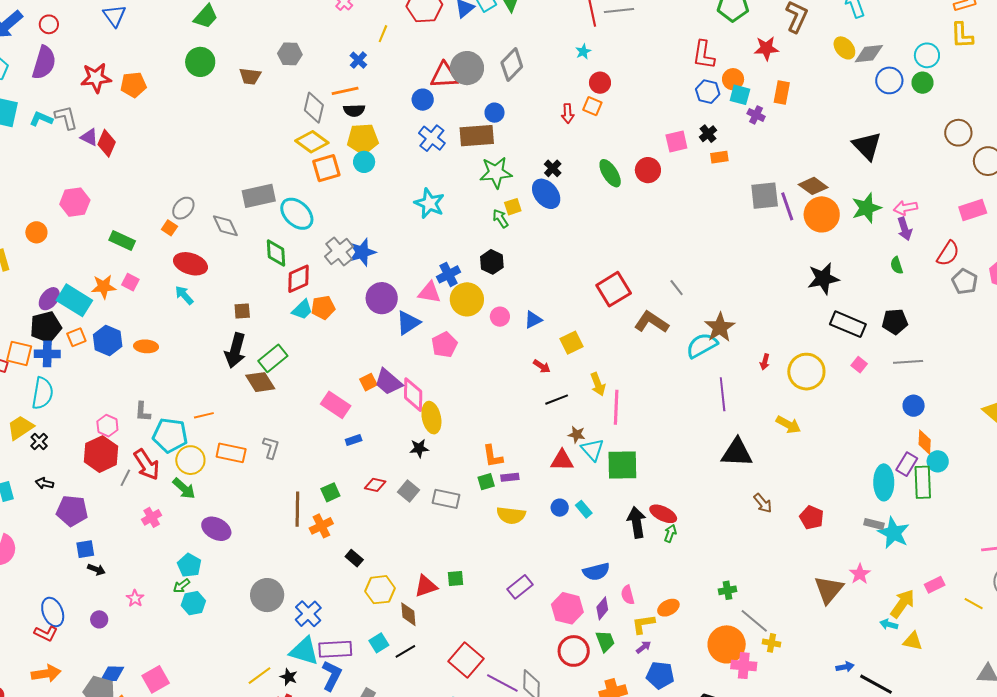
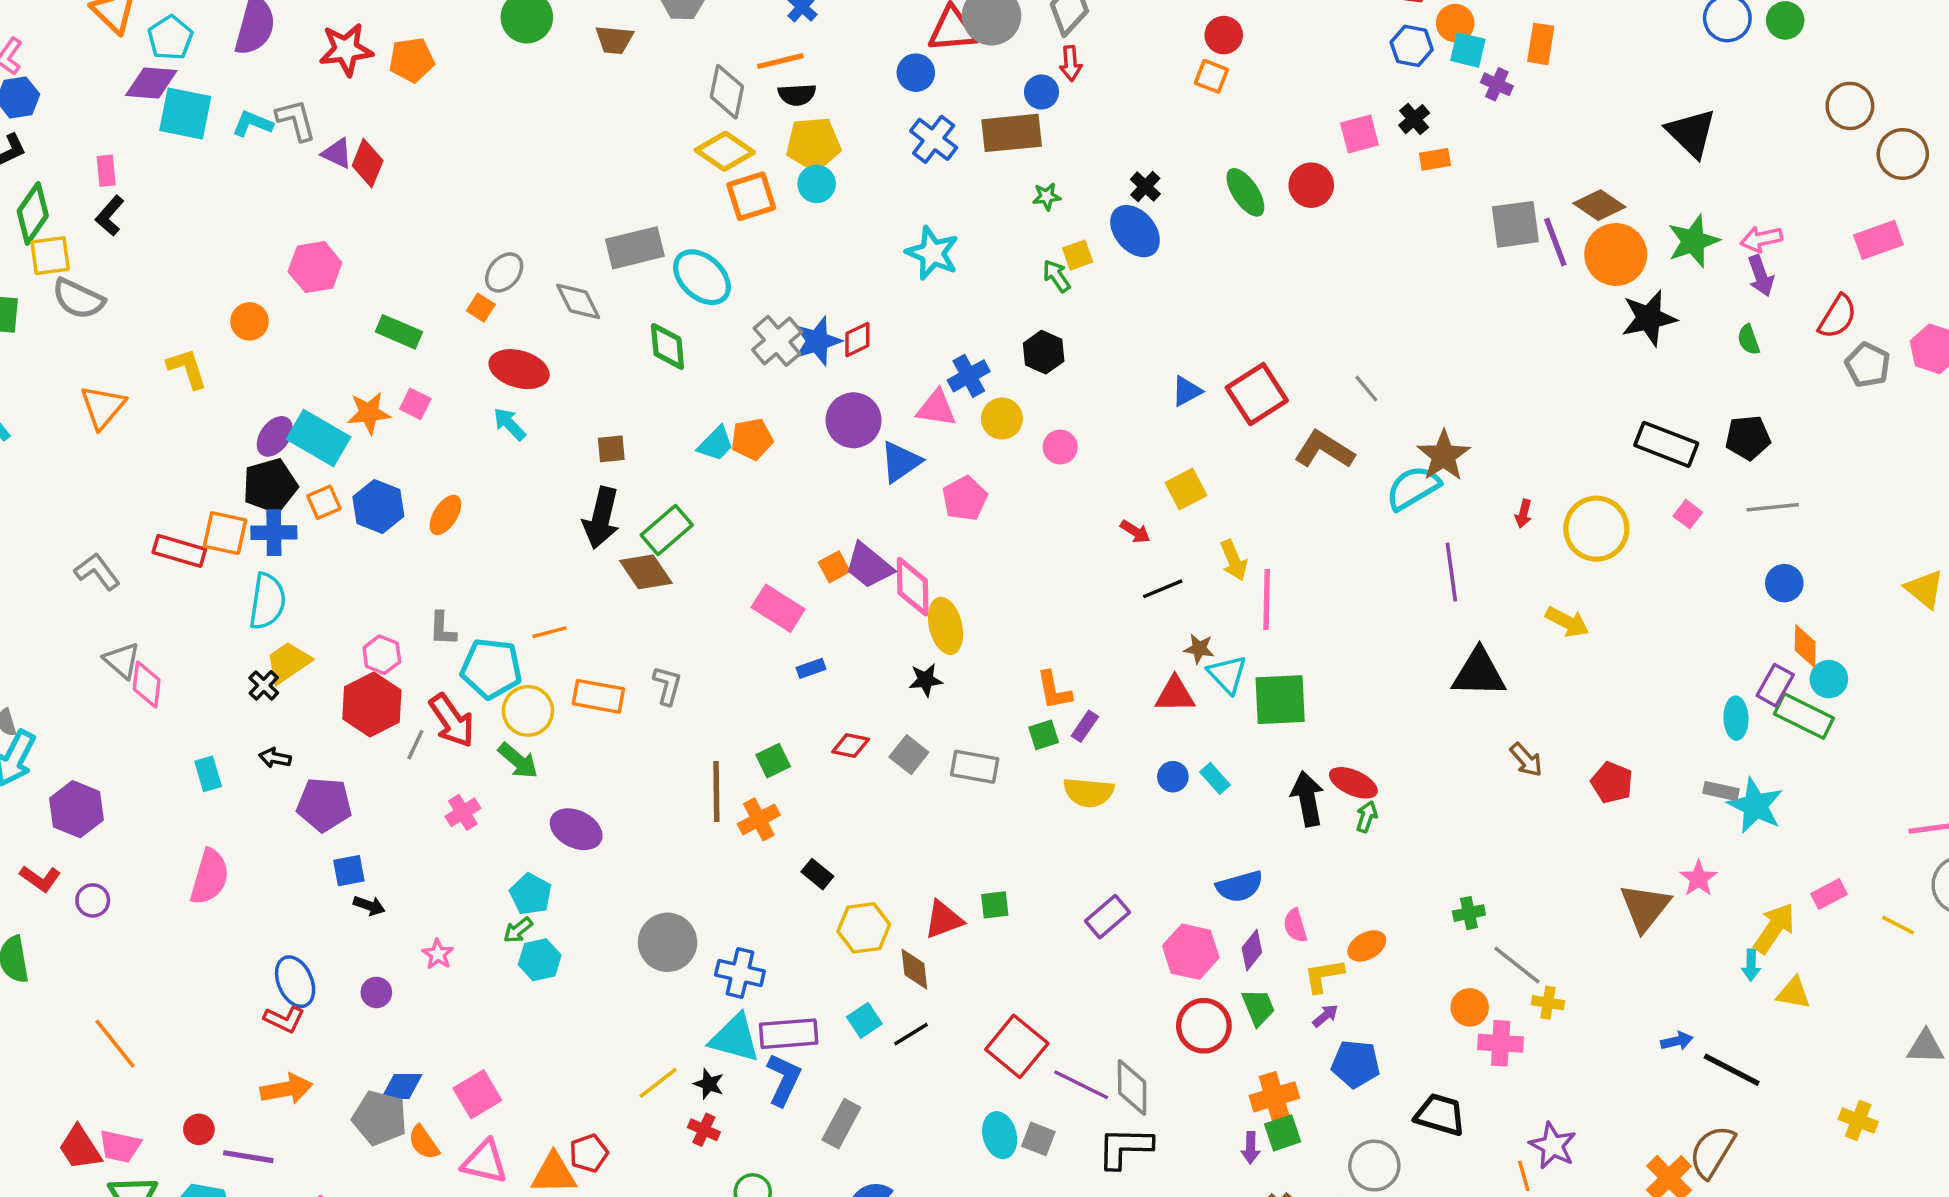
red arrow: (568, 113) -> (1071, 63), moved
green star: (496, 173) -> (1047, 196), size x0.5
black star: (823, 278) -> (1649, 318), moved
red diamond: (298, 279) -> (857, 340), moved, size x0.7
yellow circle: (467, 299) -> (1002, 419), size x0.7
blue triangle: (533, 320) -> (1187, 391), moved
orange ellipse: (146, 346) -> (445, 515), turned -60
yellow trapezoid: (20, 428) -> (288, 662), moved
purple rectangle: (510, 477) -> (1085, 726), turned -48
cyan ellipse: (884, 482) -> (1736, 718), size x0.7
green rectangle: (923, 482) -> (1804, 716), turned -60
blue cross: (308, 614) -> (740, 973), turned -32
cyan arrow: (889, 624) -> (1751, 965), turned -102
orange circle: (727, 644) -> (1470, 1007), size x0.6

